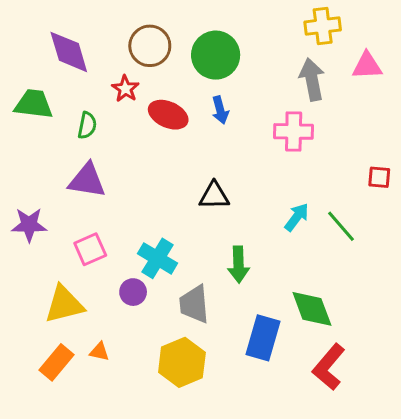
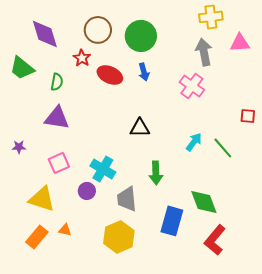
green trapezoid: (34, 104) -> (22, 68), turned -148
pink cross: (294, 131) -> (192, 86), turned 35
purple star: (29, 225) -> (19, 147), size x0.6
yellow triangle: (64, 304) -> (42, 199), turned 32

